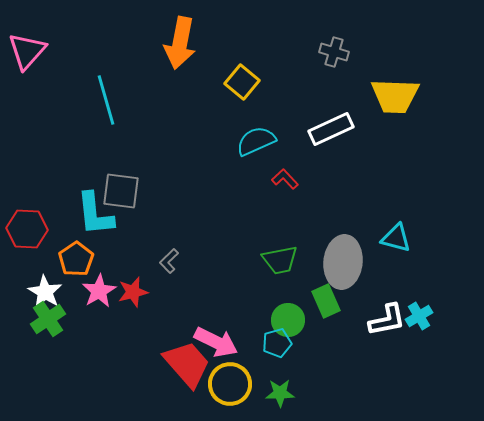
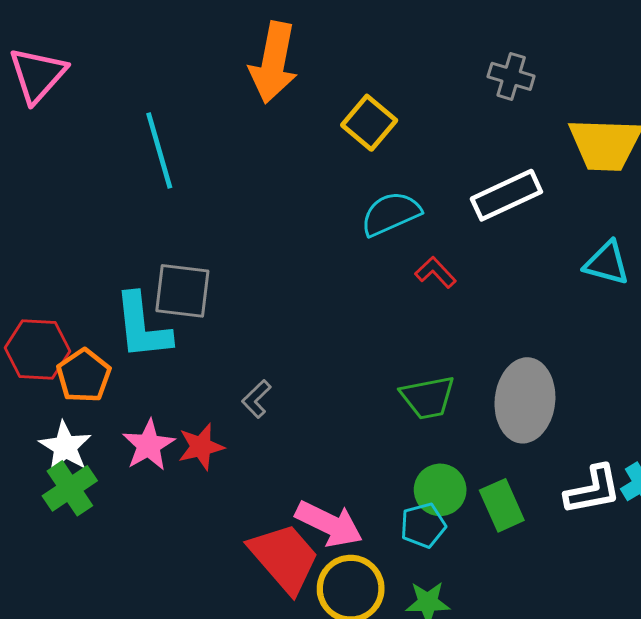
cyan triangle: (396, 238) -> (607, 263), moved
orange pentagon: (76, 259) -> (84, 376), moved
green rectangle: (326, 301) -> (502, 505), moved

